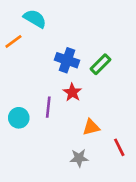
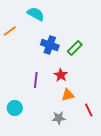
cyan semicircle: (35, 19) -> (36, 14), moved
red star: (72, 92) -> (61, 75), moved
cyan circle: (19, 118) -> (15, 108), moved

